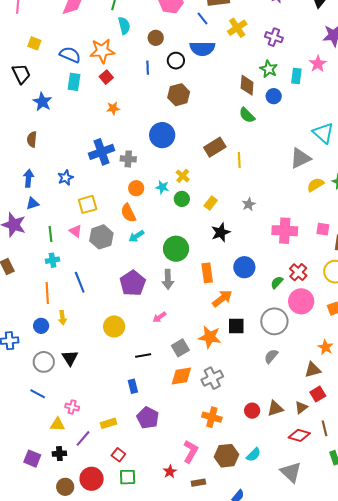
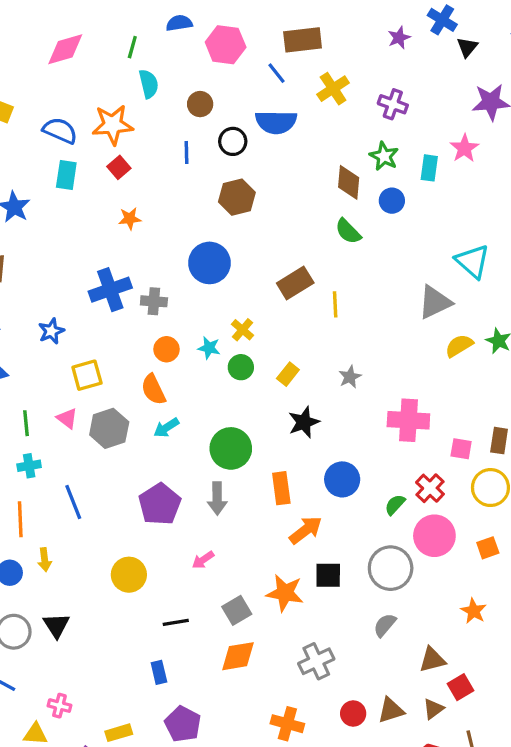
pink square: (323, 229) -> (461, 449), moved
brown triangle: (313, 370) -> (432, 660), moved
gray cross: (212, 378) -> (316, 661), moved

